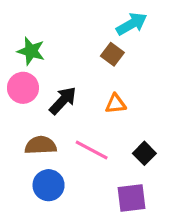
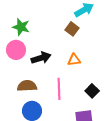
black arrow: (63, 101) -> (41, 58), turned 30
pink line: (92, 150) -> (59, 89), turned 60

